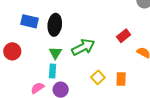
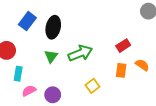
blue rectangle: (30, 21) -> (27, 21), turned -72
cyan rectangle: (52, 71) -> (18, 74), moved
orange rectangle: (121, 79) -> (121, 70), moved

